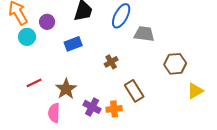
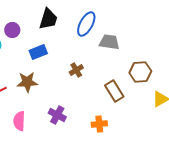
brown star: (66, 89) -> (27, 82), moved, turned 30
brown rectangle: (134, 91) -> (114, 91), moved
orange cross: (114, 109) -> (99, 124), moved

